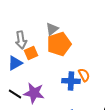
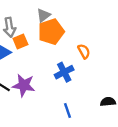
orange semicircle: (84, 75) -> (84, 51), moved
blue cross: (71, 81) -> (64, 72), turned -30

